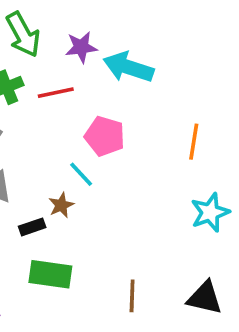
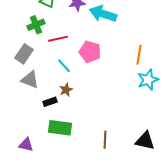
red line: (56, 93) -> (58, 39), moved
cyan line: (81, 174) -> (64, 66), moved
cyan star: (210, 212) -> (148, 80), moved

